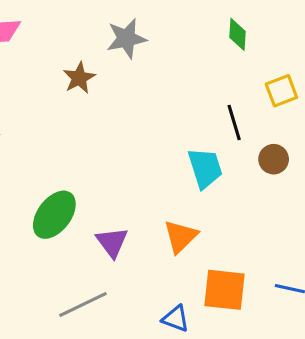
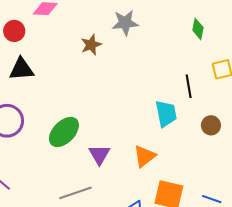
brown circle: (274, 159) -> (211, 125), moved

